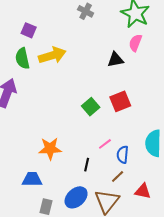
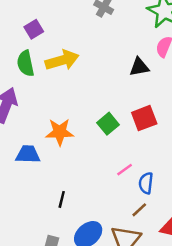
purple square: (29, 30) -> (34, 29), turned 35
orange star: (50, 149) -> (60, 132), moved
black line: (87, 165) -> (62, 199), moved
blue trapezoid: (32, 179) -> (28, 154), moved

